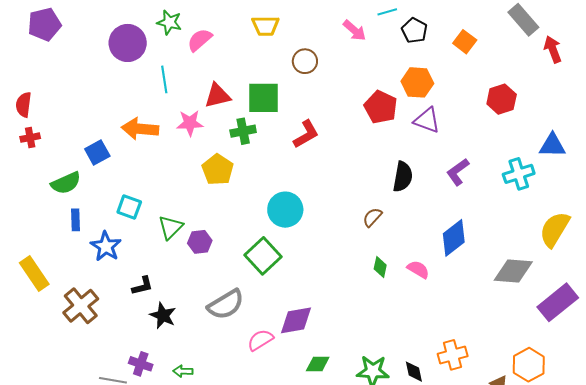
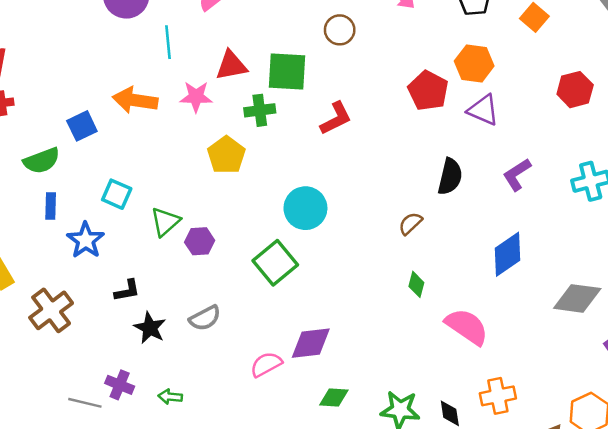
pink semicircle: (418, 269) -> (467, 327), moved, size x1.6
gray semicircle: (226, 304) -> (205, 318), moved, size x0.7

